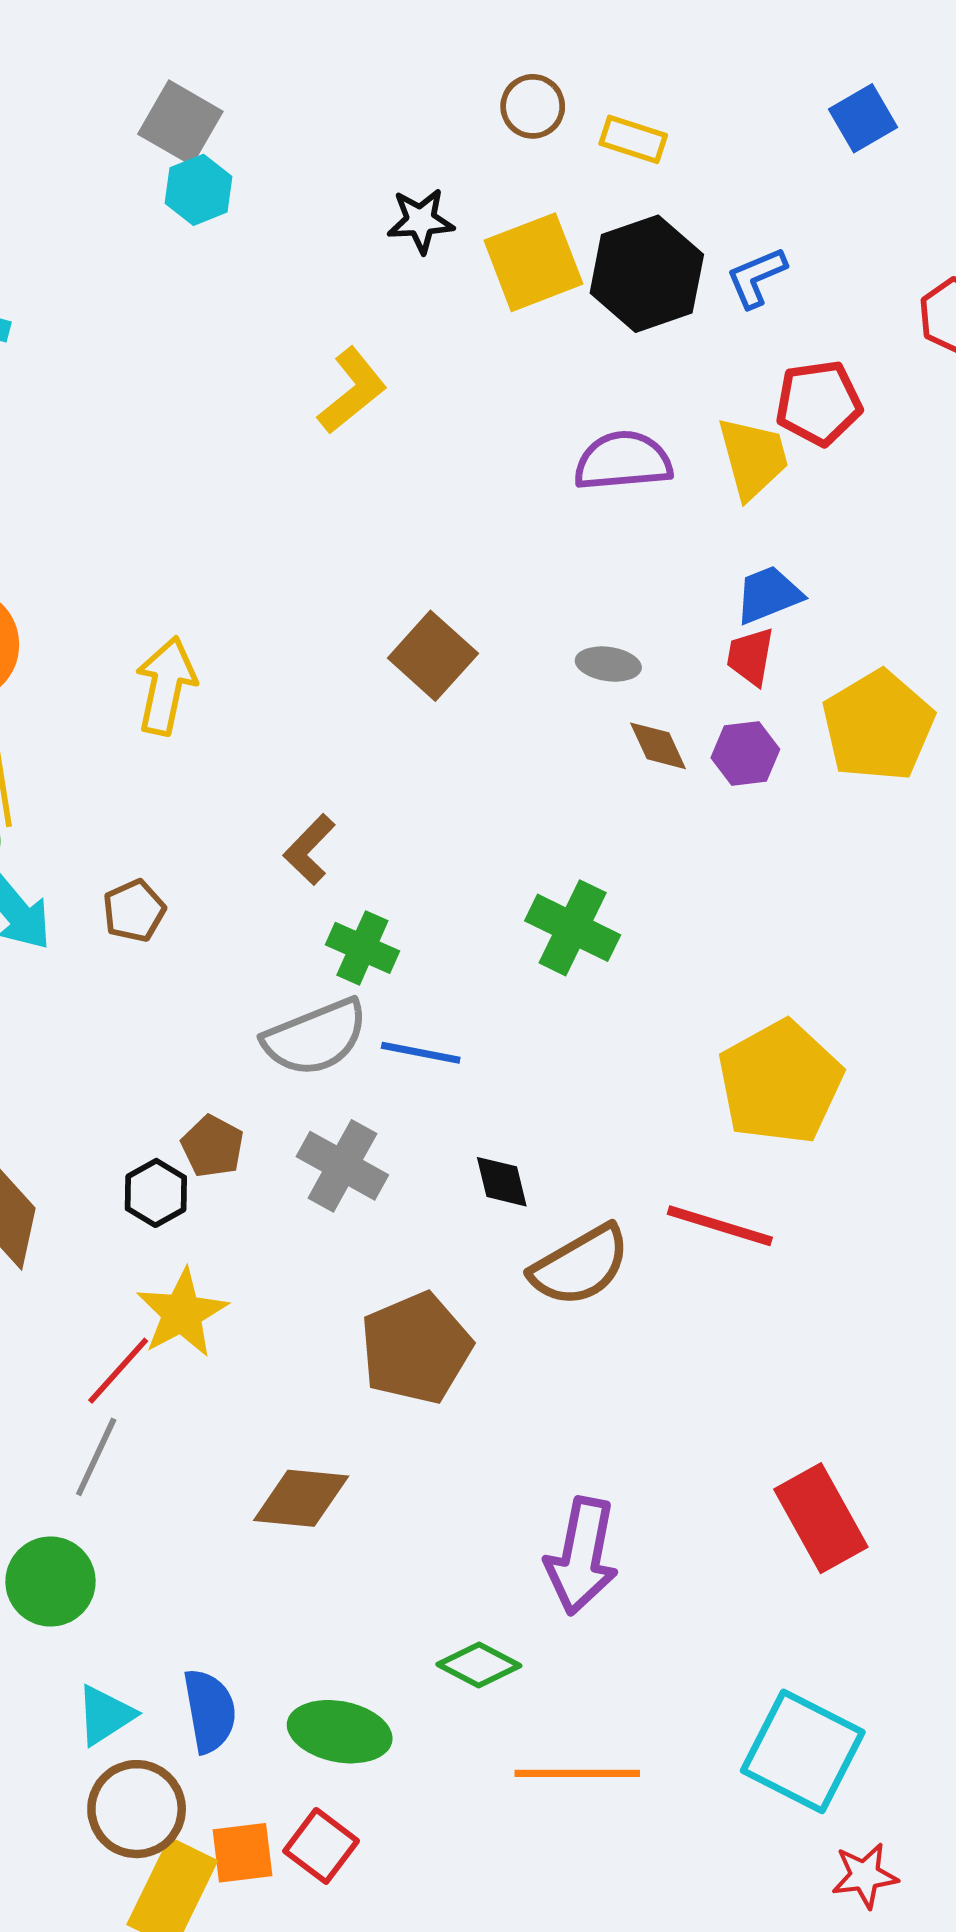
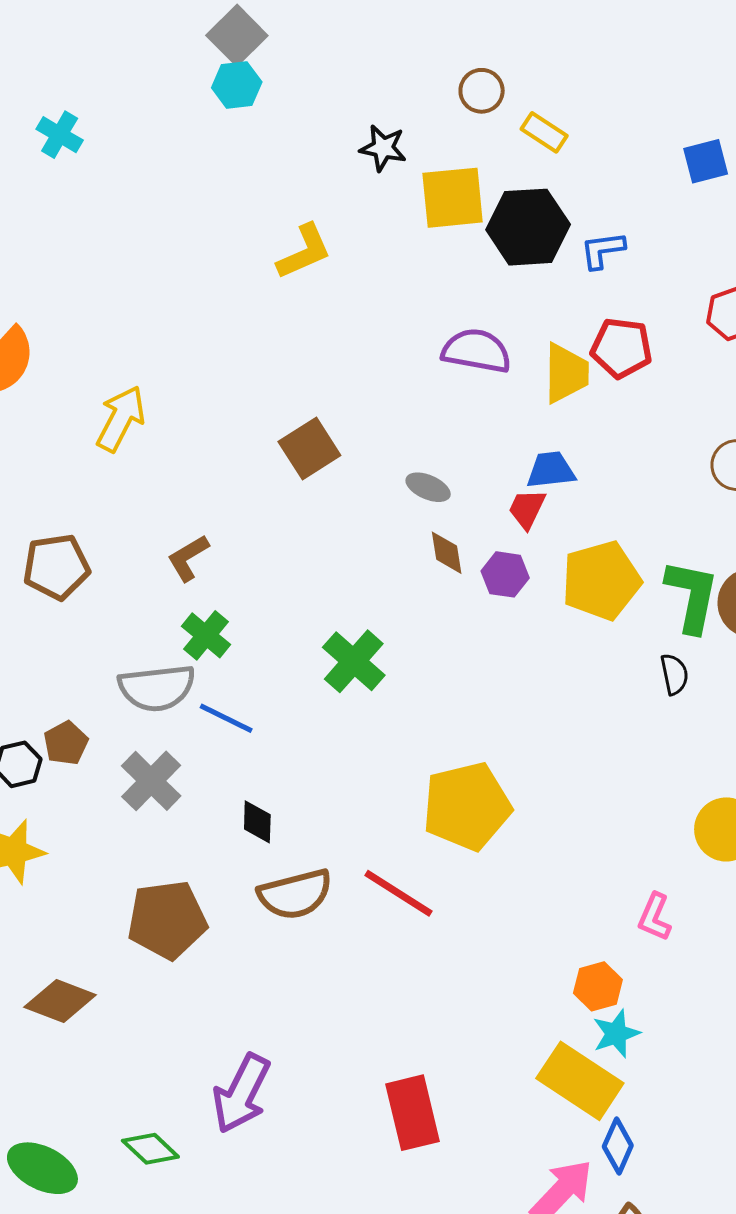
brown pentagon: (134, 911) -> (56, 567), size x1.5

